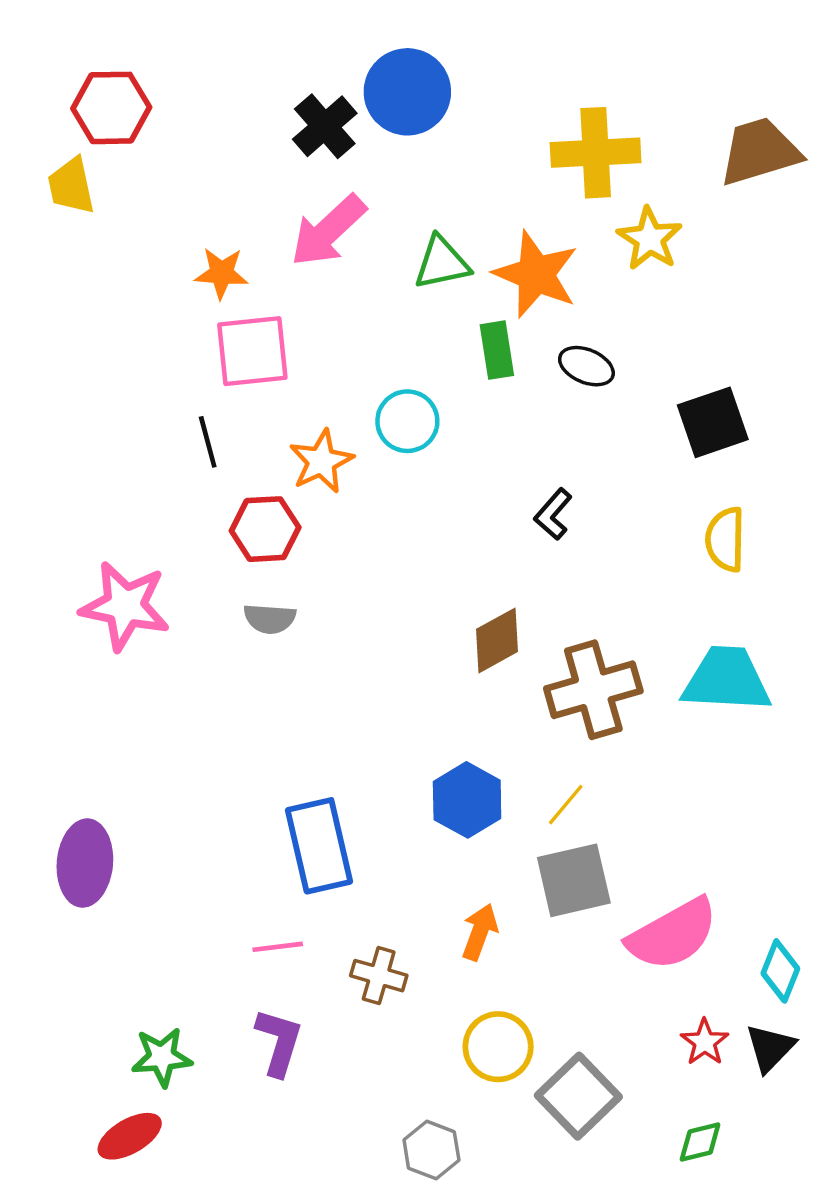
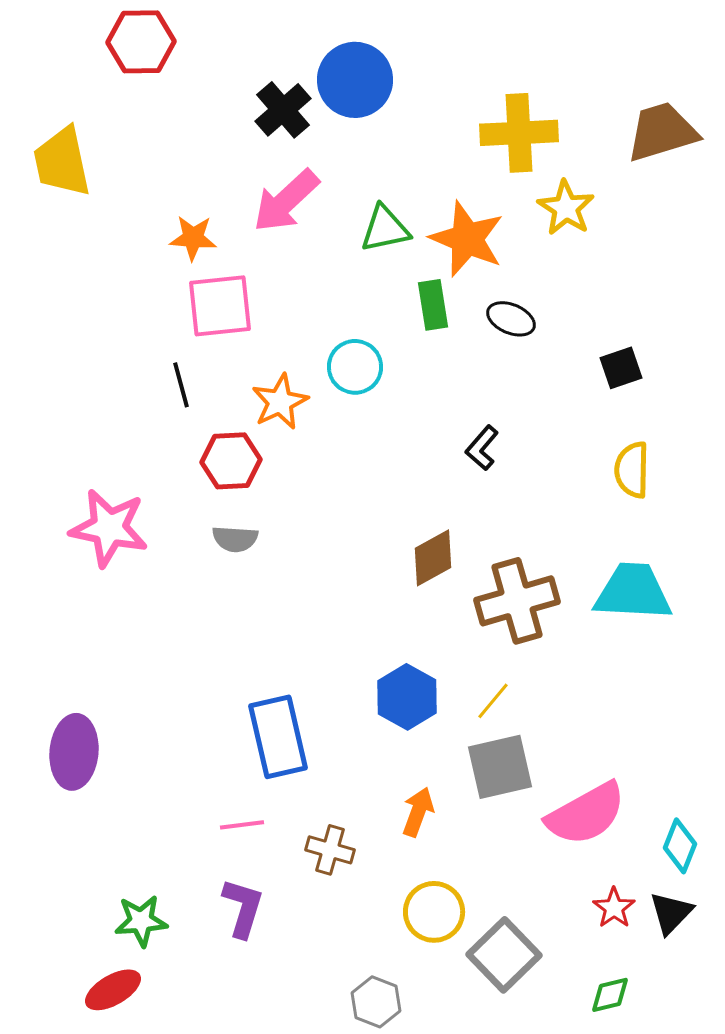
red hexagon: (111, 108) -> (141, 42), moved
yellow trapezoid: (71, 186) -> (62, 162), size x1.4
black square: (713, 422) -> (621, 368), size x0.7

